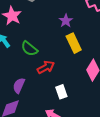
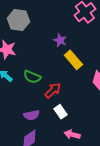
purple semicircle: (19, 86) -> (32, 115), turned -112
white rectangle: (61, 92) -> (60, 112), moved

